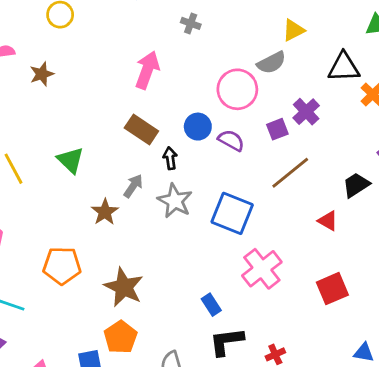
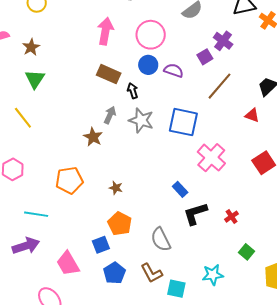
pink circle: (237, 89) -> (151, 35), moved
green triangle: (70, 160) -> (35, 79), moved, turned 30
brown star: (124, 287) -> (116, 188), size x0.5

